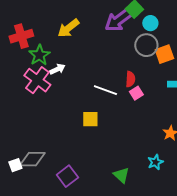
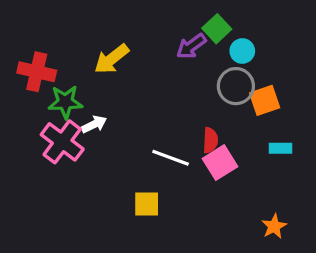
purple arrow: (118, 20) -> (191, 46), size x0.7
red cross: (21, 36) -> (37, 72), turned 30
green star: (39, 55) -> (65, 102), turned 30
pink square: (136, 93) -> (220, 163), size x1.5

